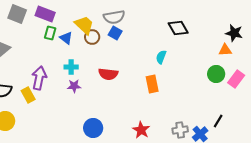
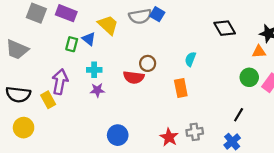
black diamond: (178, 28) -> (225, 28), moved
green rectangle: (50, 33) -> (72, 44), moved
blue square: (115, 33) -> (157, 14), moved
brown circle: (92, 37) -> (148, 63), moved
black line: (218, 121) -> (239, 115), moved
gray cross: (180, 130) -> (195, 132), moved

